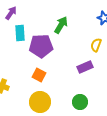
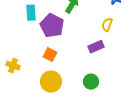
purple pentagon: (41, 46) -> (52, 26), turned 30

